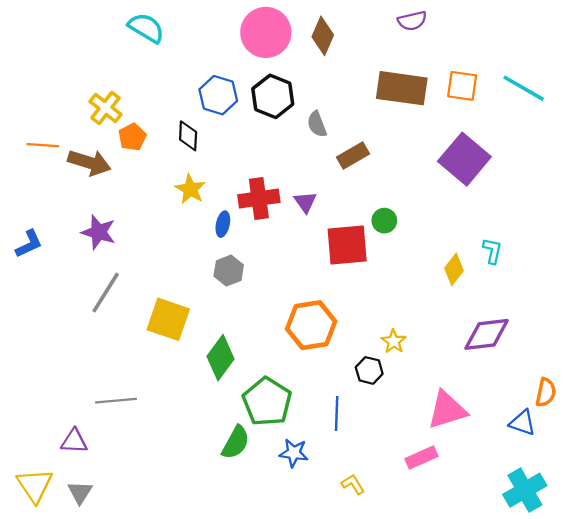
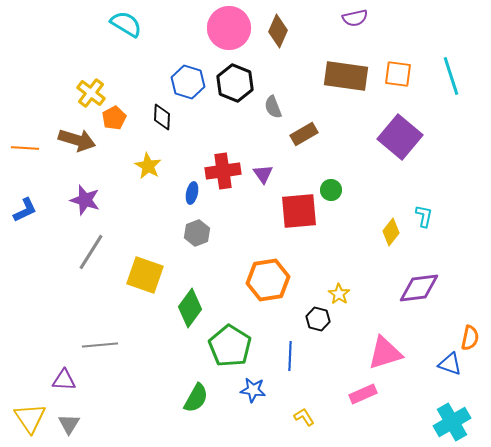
cyan line: (524, 88) -> (451, 76), turned 42
orange line: (43, 145) -> (25, 148), moved
yellow star: (190, 189) -> (148, 166), moved
green semicircle: (236, 442) -> (196, 398), moved

